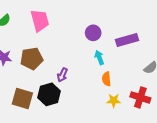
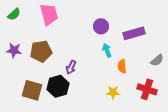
orange semicircle: (106, 79) -> (122, 66), moved
yellow star: (114, 101) -> (113, 92), moved

